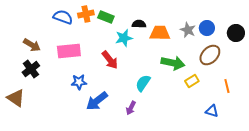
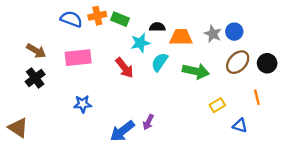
black circle: (236, 33) -> (267, 63), moved
yellow rectangle: (192, 81) -> (217, 105), moved
blue star: (79, 82) -> (83, 104), moved
cyan semicircle: (143, 83) -> (160, 62), moved
brown triangle: (16, 98) -> (18, 128), moved
blue arrow: (97, 101) -> (122, 131), moved

